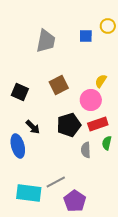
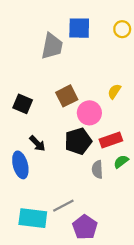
blue square: (86, 36) -> (79, 28), moved, size x1.5
pink circle: (91, 100) -> (89, 113), moved
green semicircle: (107, 143) -> (121, 162), turned 40

